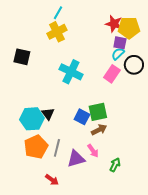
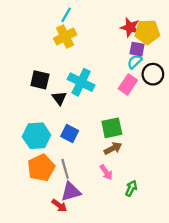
black square: (22, 57) -> (40, 80), moved
black triangle: (48, 114) -> (59, 98), moved
blue square: (82, 117) -> (70, 134), moved
gray line: (57, 148) -> (65, 169), turned -30
purple triangle: (76, 159) -> (71, 192), moved

